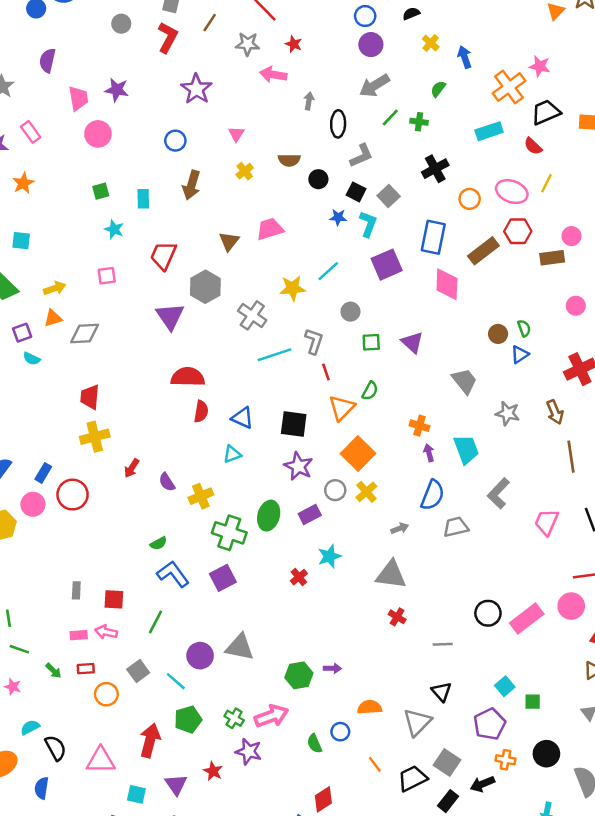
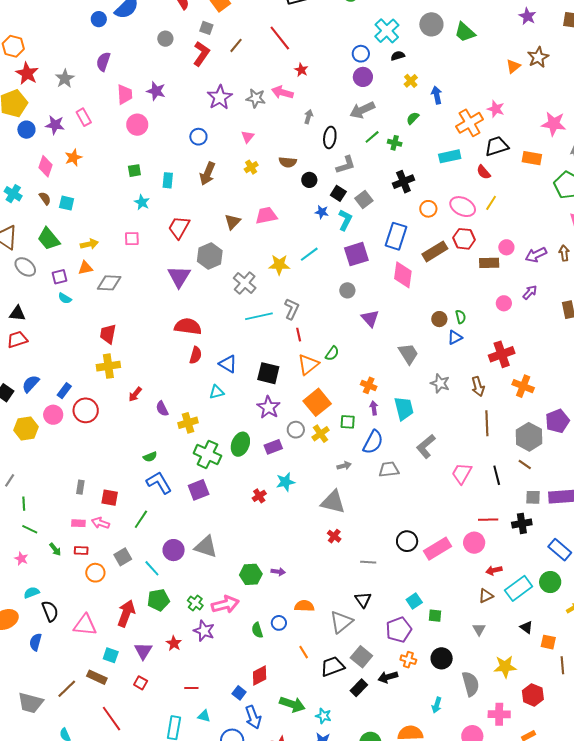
gray star: (248, 44) -> (256, 98), moved
gray circle: (350, 312) -> (347, 290), moved
green square: (371, 342) -> (348, 422), moved

